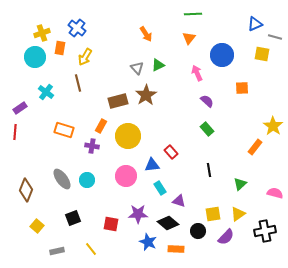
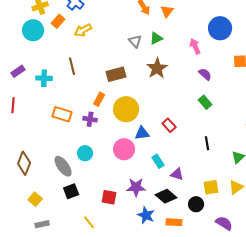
orange triangle: (189, 38) -> (167, 11), moved
orange rectangle: (60, 48) -> (58, 21), turned 32
yellow arrow: (85, 57) -> (83, 30), turned 30
brown line: (78, 83) -> (72, 66), moved
cyan cross: (46, 92) -> (44, 78), moved, turned -35
brown star: (146, 95) -> (157, 68), moved
purple rectangle: (20, 108) -> (18, 71), moved
orange rectangle: (64, 130) -> (62, 114), moved
blue triangle: (152, 165) -> (142, 133), moved
gray ellipse: (62, 179) -> (63, 166), moved
purple semicircle: (226, 237) -> (224, 223), moved, turned -102
gray rectangle: (57, 251) -> (42, 224), moved

